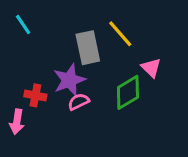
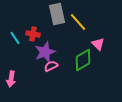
cyan line: (23, 25) -> (15, 38), moved
gray rectangle: (88, 48) -> (57, 14), moved
red cross: (35, 95) -> (33, 34), moved

